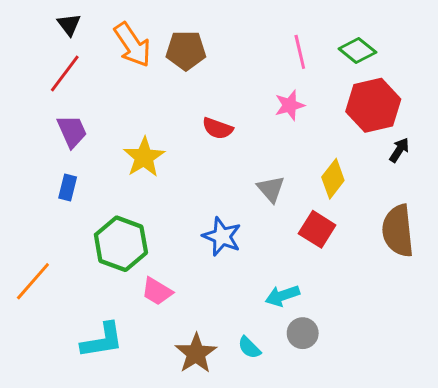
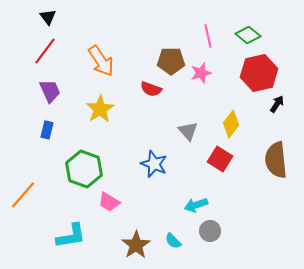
orange arrow: (132, 45) -> (101, 61), moved
brown pentagon: (186, 50) -> (171, 61), moved

